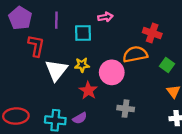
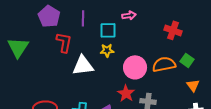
orange semicircle: (135, 54) -> (164, 64), moved
yellow star: (82, 65) -> (107, 50), moved
white triangle: (56, 70) -> (83, 65), turned 45
red star: (88, 90) -> (126, 93), moved

